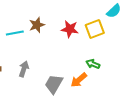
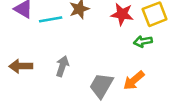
green arrow: (93, 64) -> (143, 41), moved, turned -32

